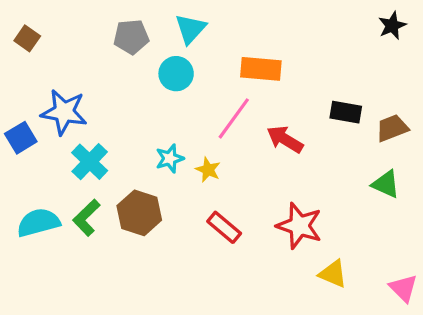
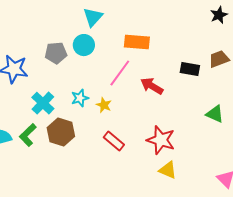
gray pentagon: (131, 37) -> (56, 53), moved
brown trapezoid: (392, 128) -> (219, 59), moved
cyan cross: (90, 162) -> (43, 103), moved
yellow triangle: (333, 274) -> (168, 170), moved

